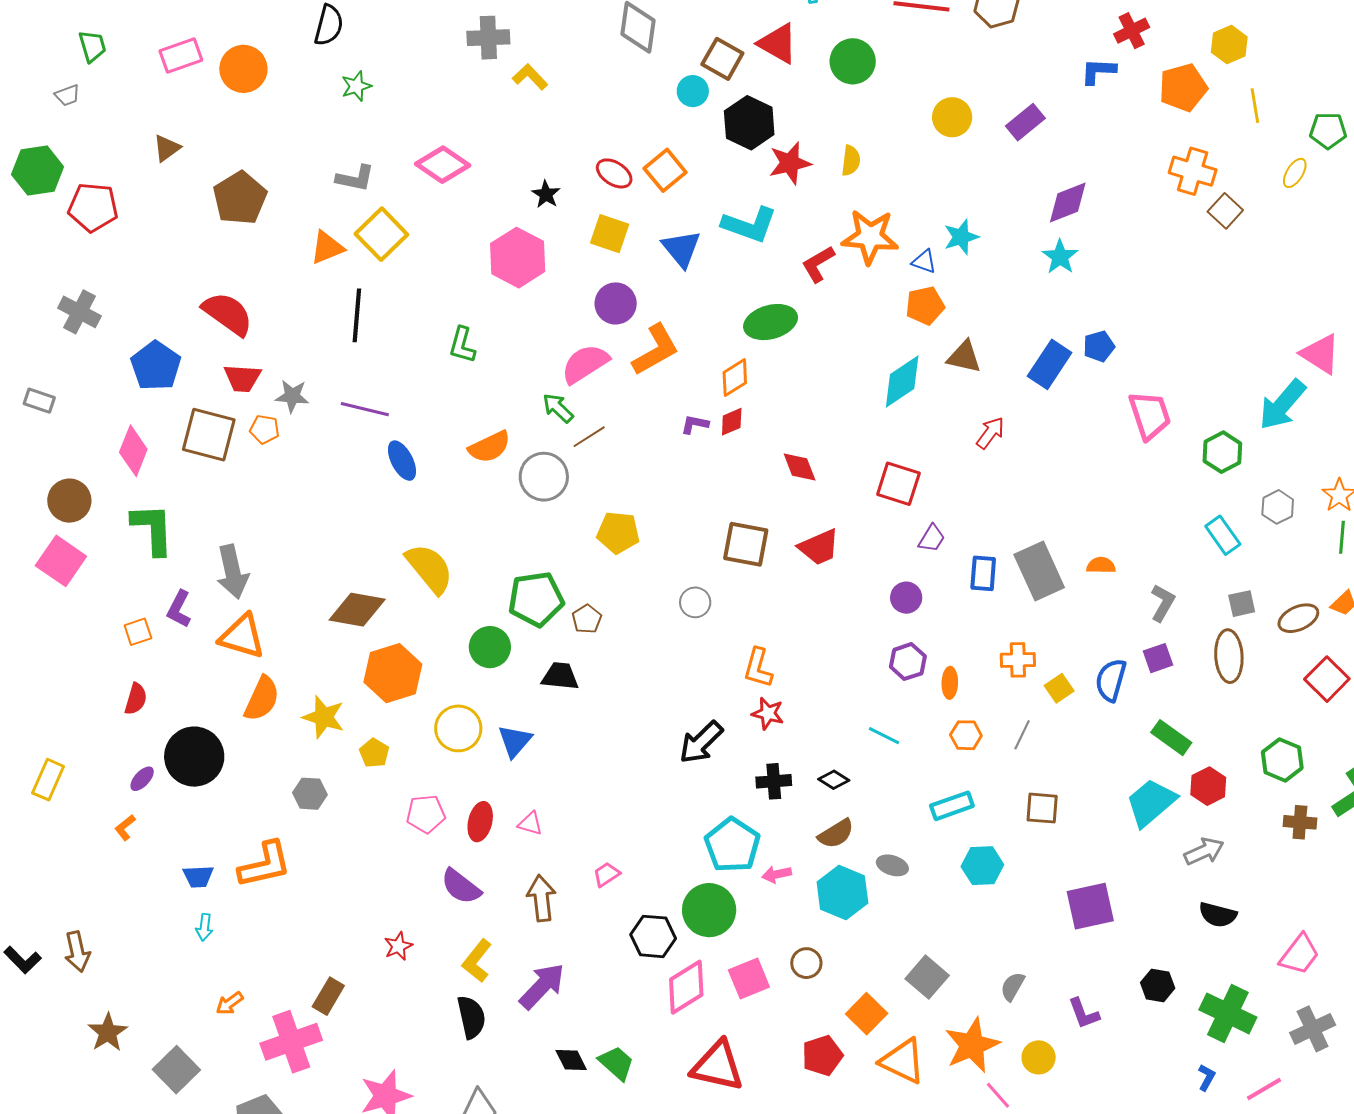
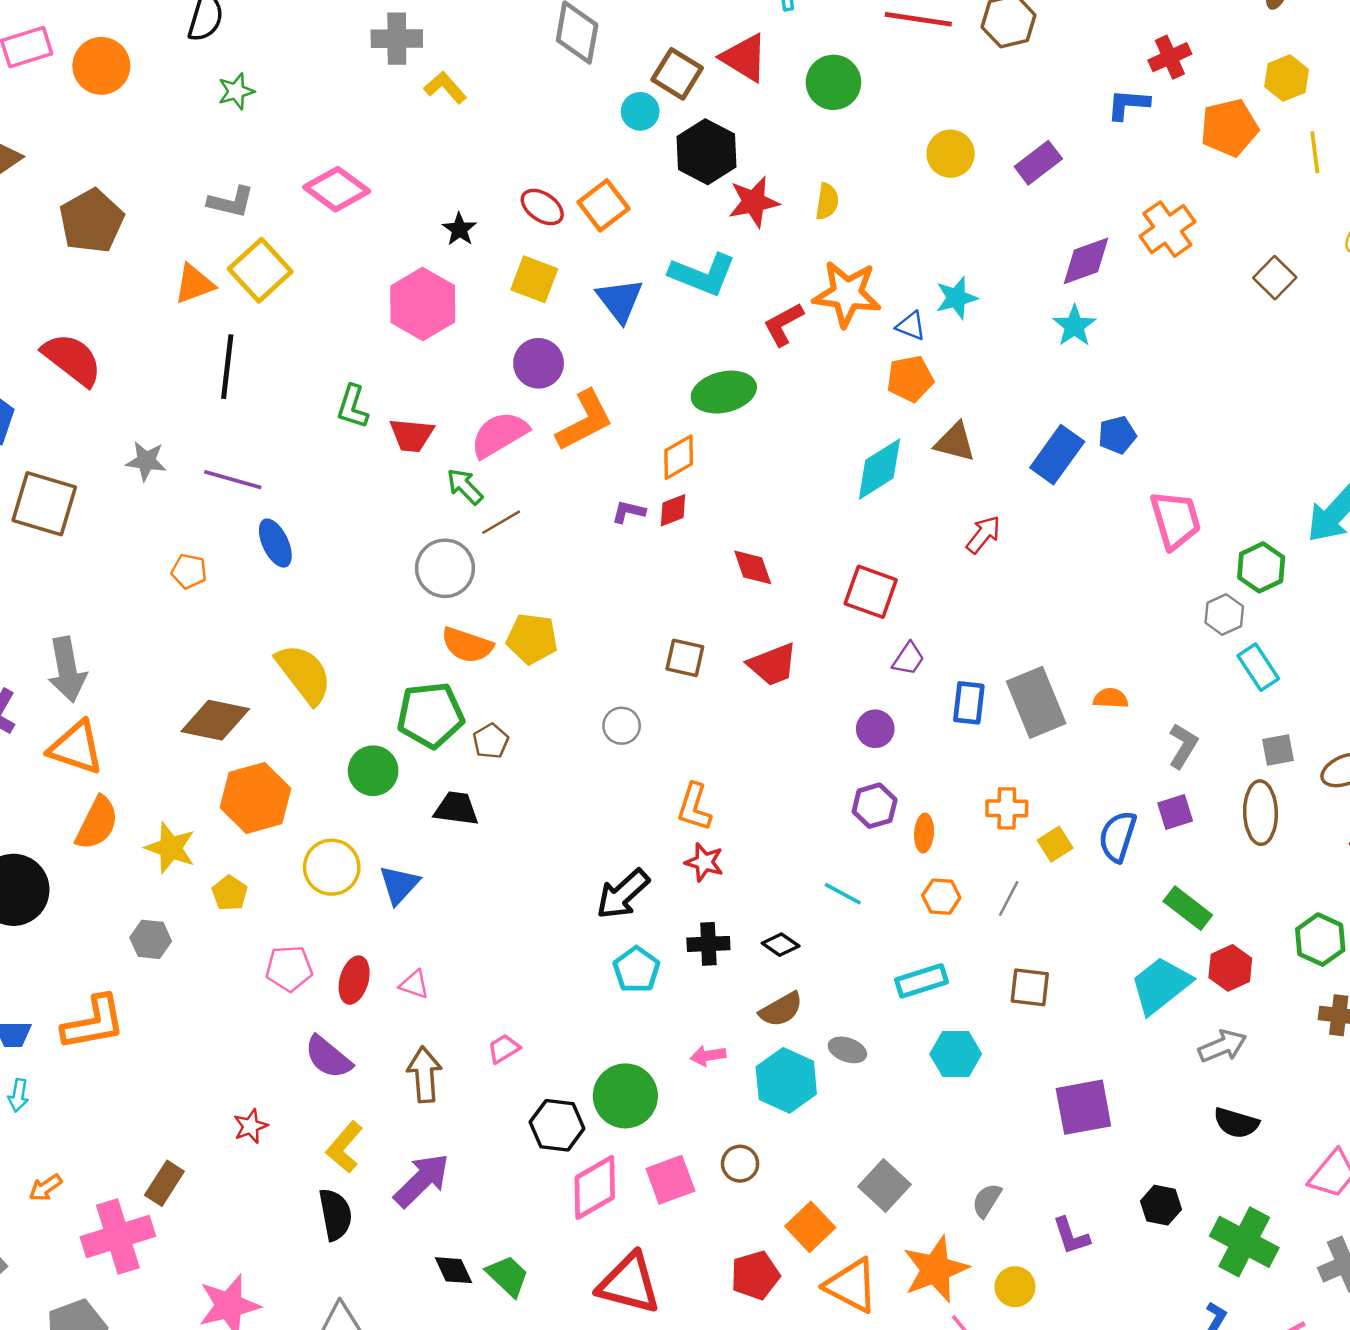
orange cross: (1193, 171) -> (1167, 229), moved, turned 36
red trapezoid: (242, 378) -> (412, 435), moved
orange pentagon: (265, 429) -> (189, 571), moved
orange semicircle: (489, 447) -> (467, 645), moved, turned 42
gray hexagon: (1278, 507) -> (1224, 615), moved
brown square: (746, 544) -> (685, 658), size x0.7
cyan pentagon: (732, 845) -> (637, 970), moved, size x0.7

